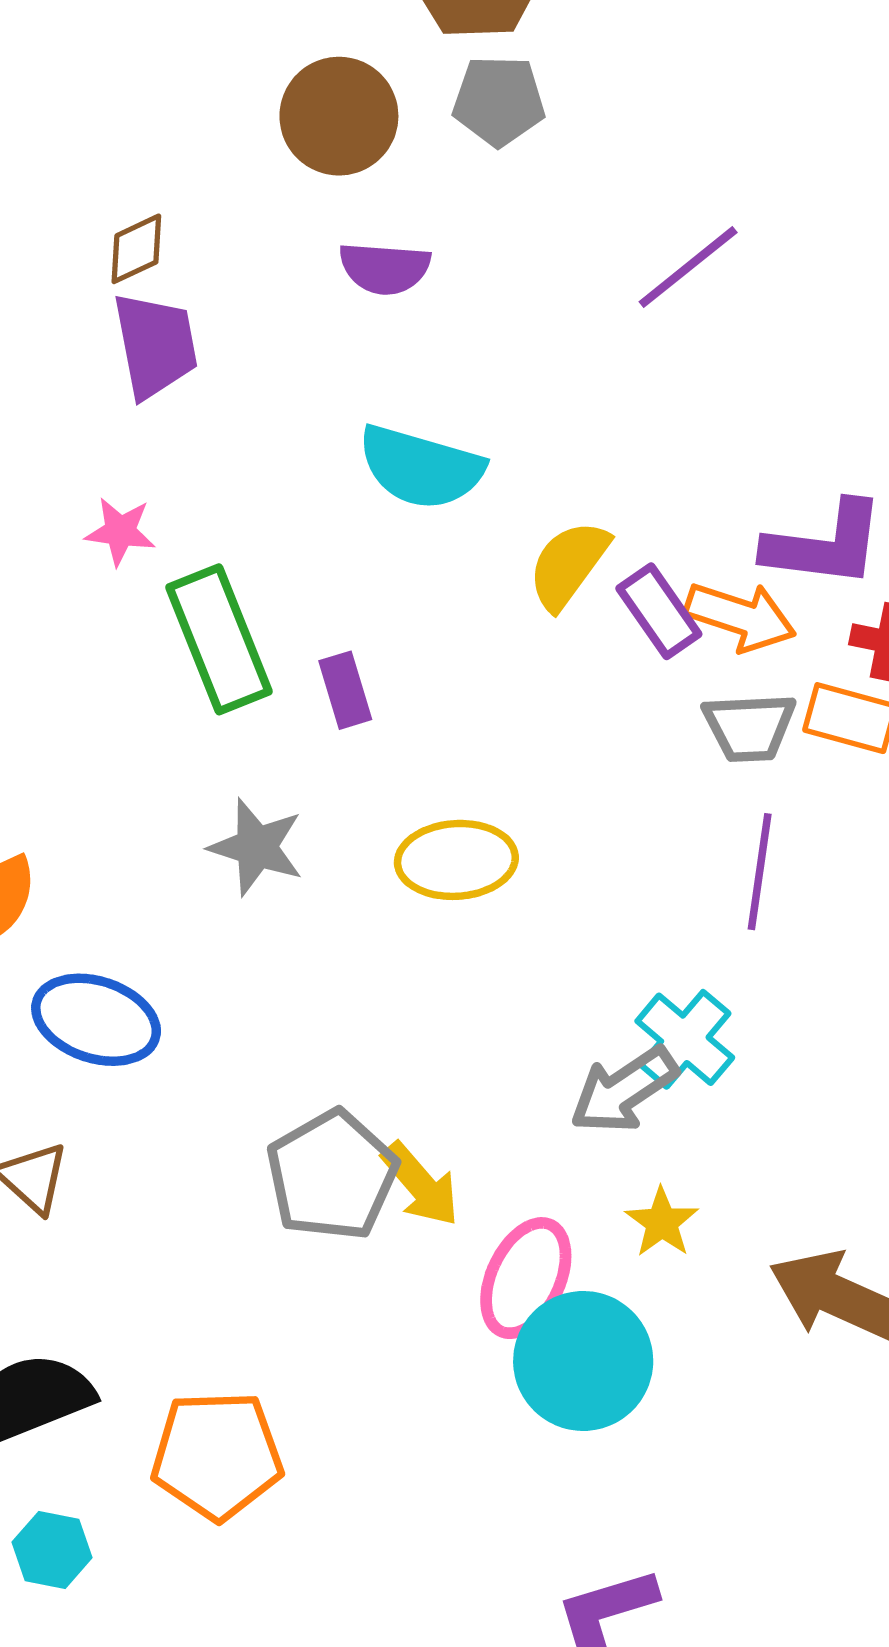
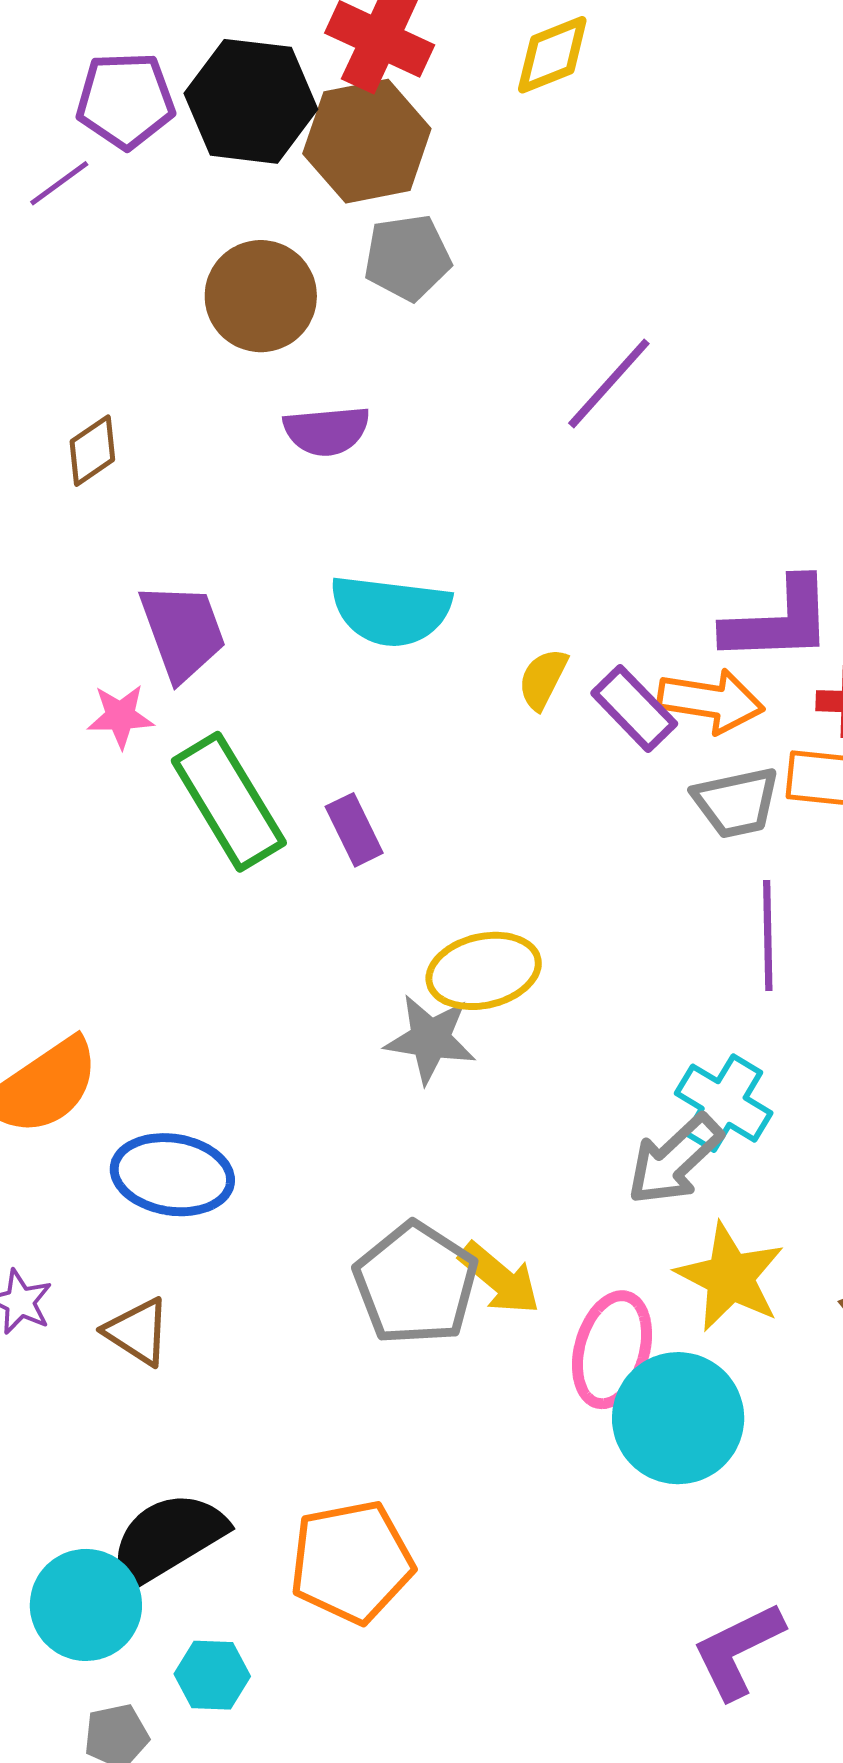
purple trapezoid: (155, 345) -> (183, 632), moved
yellow semicircle: (568, 565) -> (543, 679), size x0.7
gray star: (256, 847) -> (430, 1039), moved
yellow star: (662, 1222) -> (730, 1277), size x1.6

